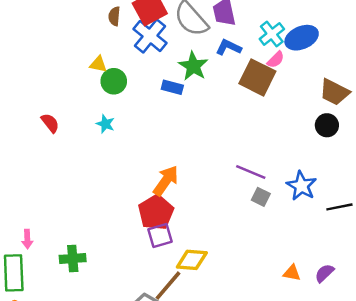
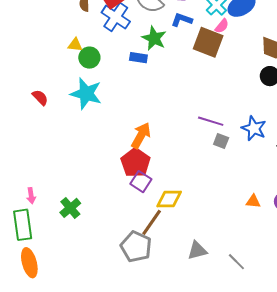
cyan star: (105, 124) -> (86, 94), size x2.0
purple square: (160, 236) -> (141, 182), turned -35
green cross: (73, 258) -> (70, 208), turned -30

